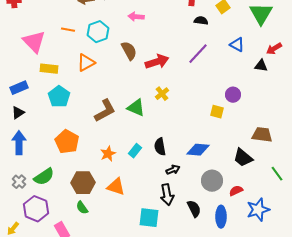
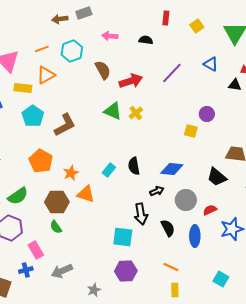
black semicircle: (201, 21) -> (146, 40), moved
orange line: (68, 30) -> (42, 49), turned -32
orange triangle: (86, 63) -> (46, 75), moved
green triangle: (136, 108) -> (113, 111), moved
brown L-shape: (105, 111) -> (65, 125), moved
orange star: (108, 154) -> (71, 173), moved
black arrow: (173, 170) -> (157, 191), moved
orange triangle: (116, 187) -> (86, 194), moved

